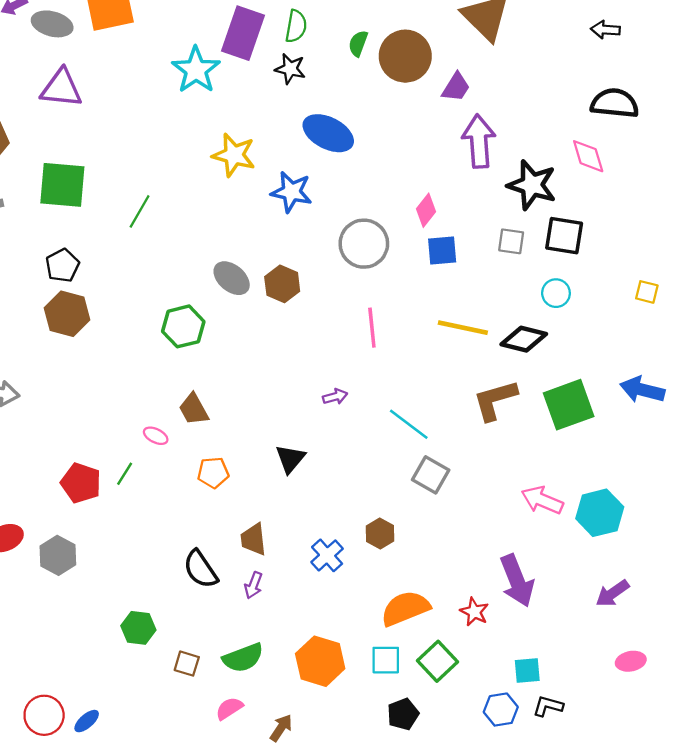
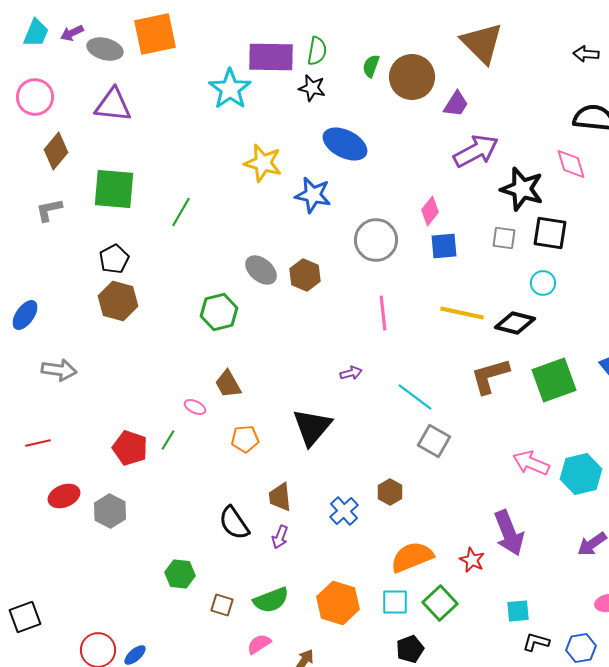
purple rectangle: (243, 33) -> (271, 57), turned 72
purple arrow: (479, 141) -> (476, 151), turned 66
black triangle: (290, 459) -> (312, 427), size x1.5
blue hexagon: (501, 710) -> (581, 648), moved

